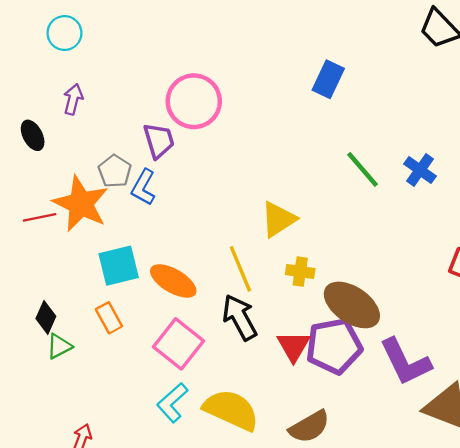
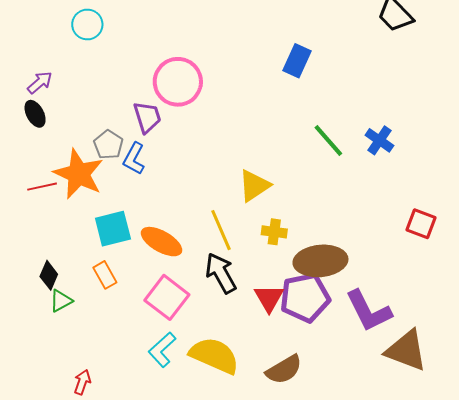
cyan circle: (64, 33) -> (87, 24), moved
purple arrow: (73, 99) -> (40, 83), moved, turned 36
brown ellipse: (352, 305) -> (320, 261), turned -39

